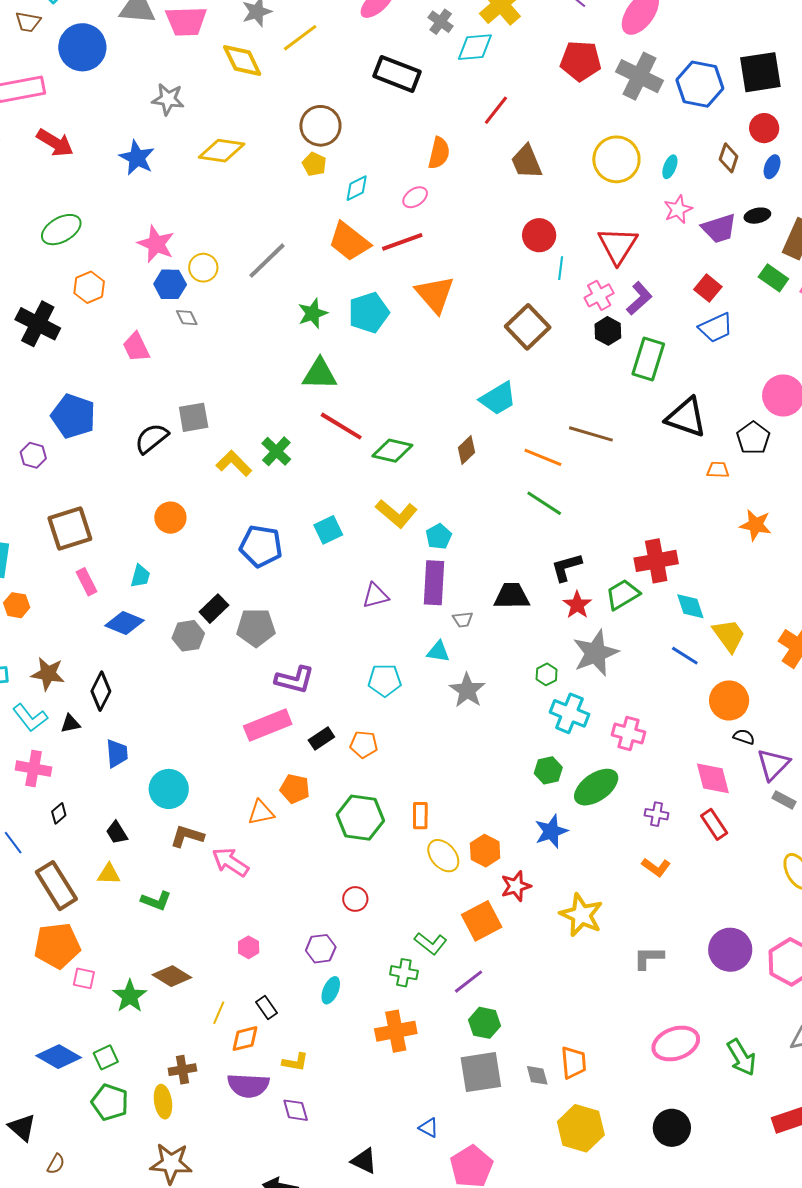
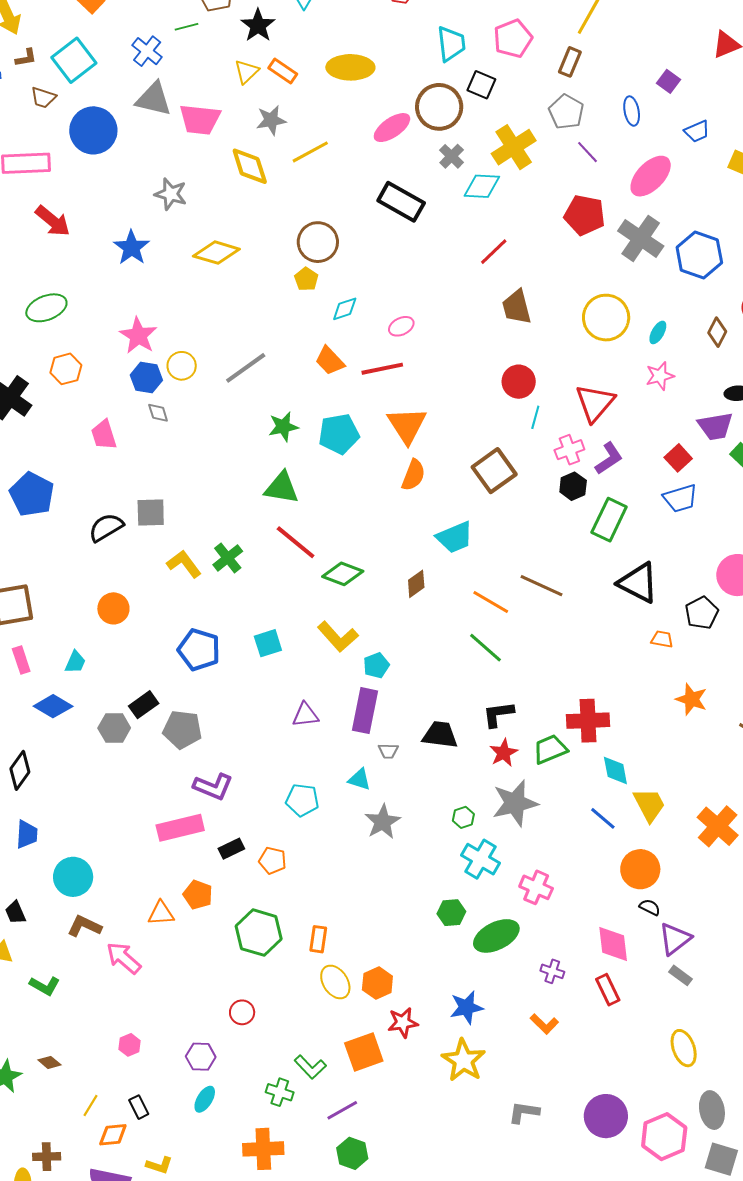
orange semicircle: (439, 153) -> (413, 475), moved
purple trapezoid: (719, 228) -> (715, 426), moved
orange trapezoid: (349, 242) -> (330, 361), size x0.7
blue star: (551, 831) -> (466, 1007), moved
brown diamond: (172, 976) -> (49, 1062), size x0.6

